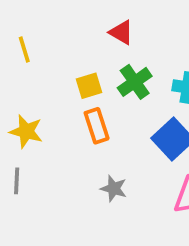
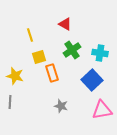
yellow line: (24, 50) -> (30, 35), moved
yellow square: (89, 86) -> (39, 57), moved

